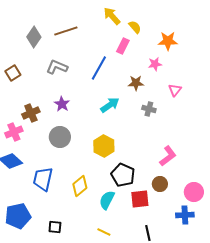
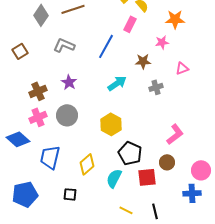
pink triangle: (175, 90) -> (182, 68), turned 32
gray cross: (149, 109) -> (156, 87), turned -32
pink cross: (14, 132) -> (38, 117), moved
black square: (55, 227) -> (70, 194), moved
yellow line: (104, 232) -> (126, 210), moved

